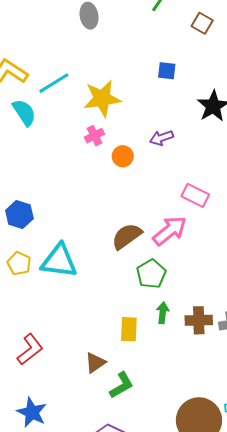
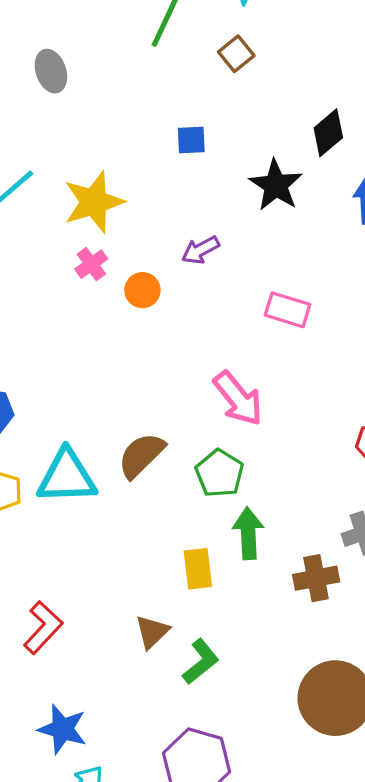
brown square: (202, 23) -> (236, 54), turned 30
pink rectangle: (195, 195) -> (288, 310), moved
pink arrow: (170, 231) -> (238, 398), turned 99
brown semicircle: (127, 236) -> (141, 455), moved
green arrow: (163, 313) -> (248, 533), size x1.4
brown cross: (199, 320) -> (316, 578), moved

